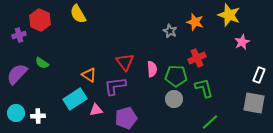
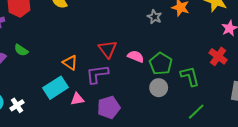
red cross: (197, 58) -> (218, 56), moved, turned -30
pink semicircle: (152, 69) -> (136, 56), turned -63
green pentagon: (176, 76) -> (161, 64), turned 30
white cross: (38, 116) -> (17, 105), turned -32

